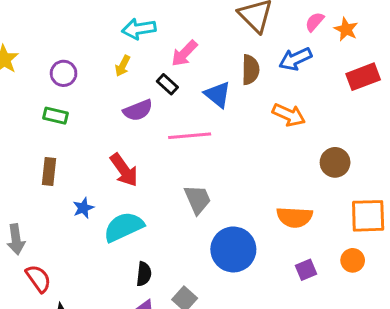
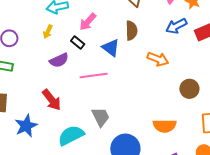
blue arrow: (295, 59) -> (176, 26), moved
blue star: (83, 208) -> (26, 126), size x1.6
cyan semicircle: (124, 227) -> (71, 135), moved

